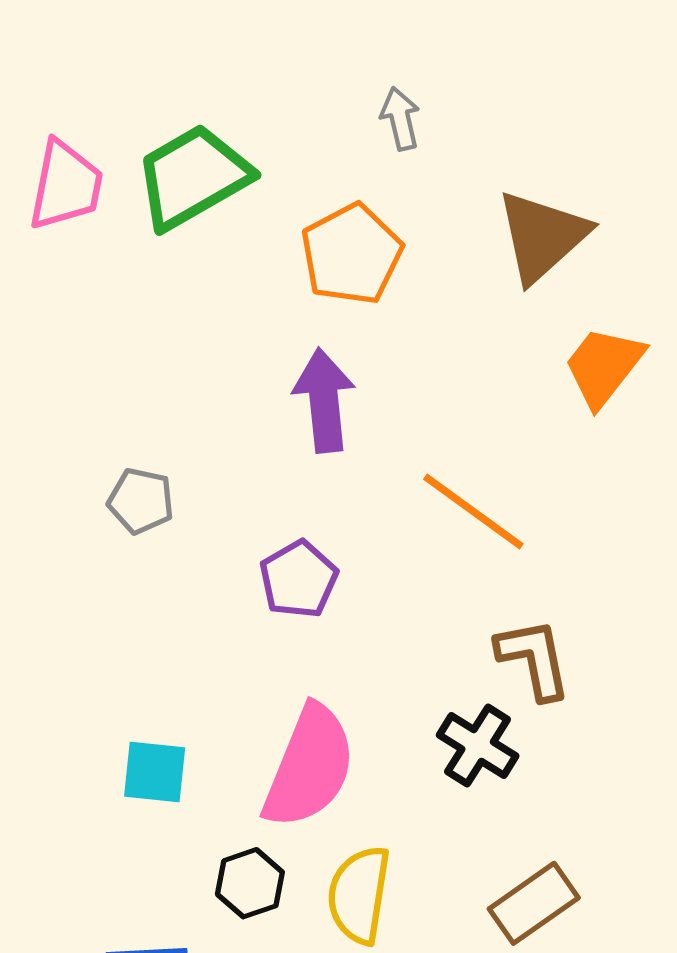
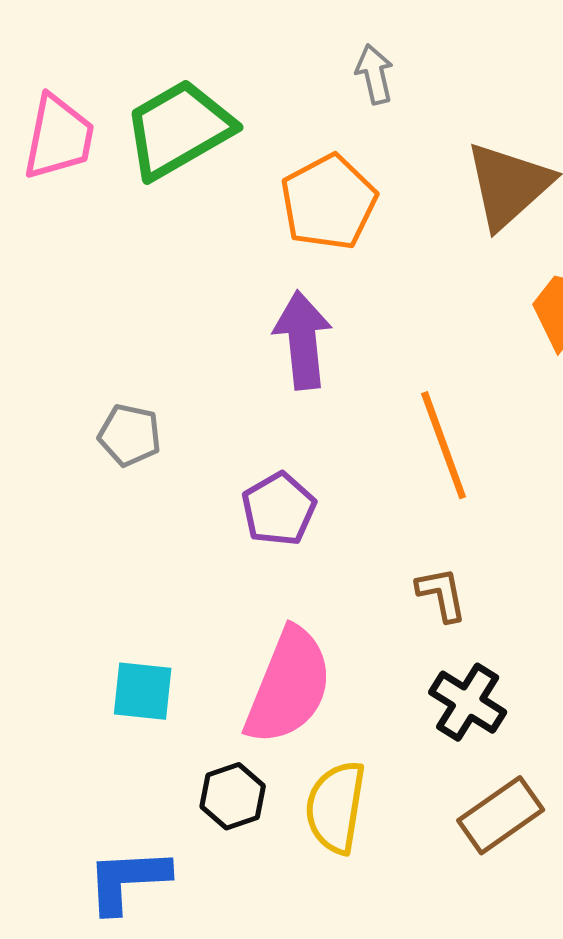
orange line: (473, 511) -> (444, 445), turned 34
brown L-shape: (534, 659) -> (442, 594), moved, size x0.7
black cross: (478, 746) -> (468, 702), moved

